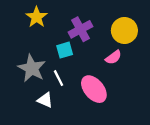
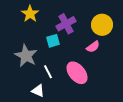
white line: (59, 78) -> (48, 72), moved
white triangle: (45, 100) -> (38, 91), moved

